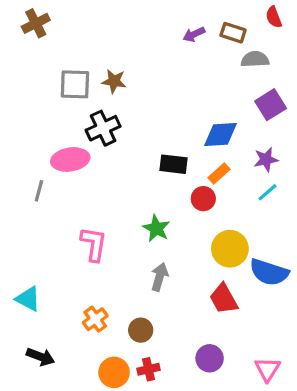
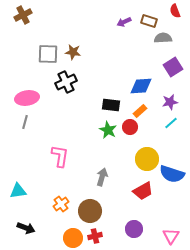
pink ellipse: (70, 159) -> (27, 98), moved
green star: (156, 228) -> (108, 130), moved
cyan triangle: (28, 299) -> (18, 191), turned -36
red trapezoid: (224, 299) -> (143, 191), turned -90
brown circle: (141, 330) -> (90, 211), size x1.5

